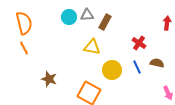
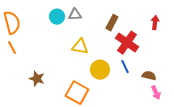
brown rectangle: (105, 22) -> (112, 23), moved
red cross: (139, 43) -> (127, 43), size x1.6
brown semicircle: (157, 63) -> (149, 76), moved

